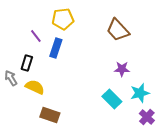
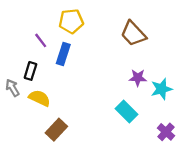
cyan star: (140, 93) -> (161, 89), moved
brown rectangle: (50, 115) -> (56, 130), turned -66

